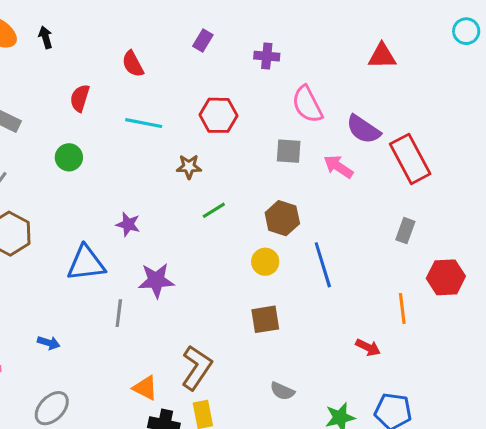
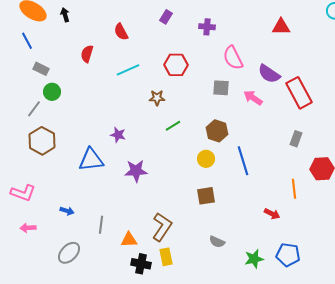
cyan line: (144, 123) -> (128, 70), turned -35
green circle: (69, 157) -> (52, 92), moved
gray line: (119, 313) -> (101, 225), moved
orange triangle: (145, 388) -> (129, 240), turned -30

